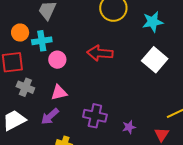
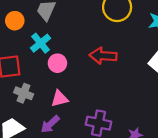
orange circle: (20, 33) -> (15, 21), moved
cyan cross: (42, 41) -> (41, 43), turned -30

